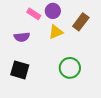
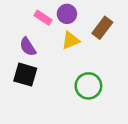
purple semicircle: (22, 37) -> (28, 47), turned 63
black square: (20, 70) -> (25, 75), moved

